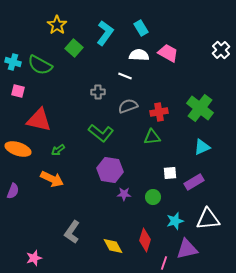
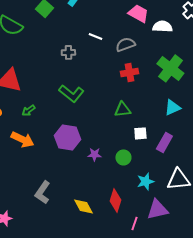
white semicircle: (139, 55) -> (162, 26), moved
gray semicircle: (128, 106) -> (125, 44), moved
green triangle: (152, 137) -> (122, 109), moved
purple hexagon: (110, 170) -> (67, 137), moved
purple rectangle: (194, 182) -> (164, 142), turned -30

